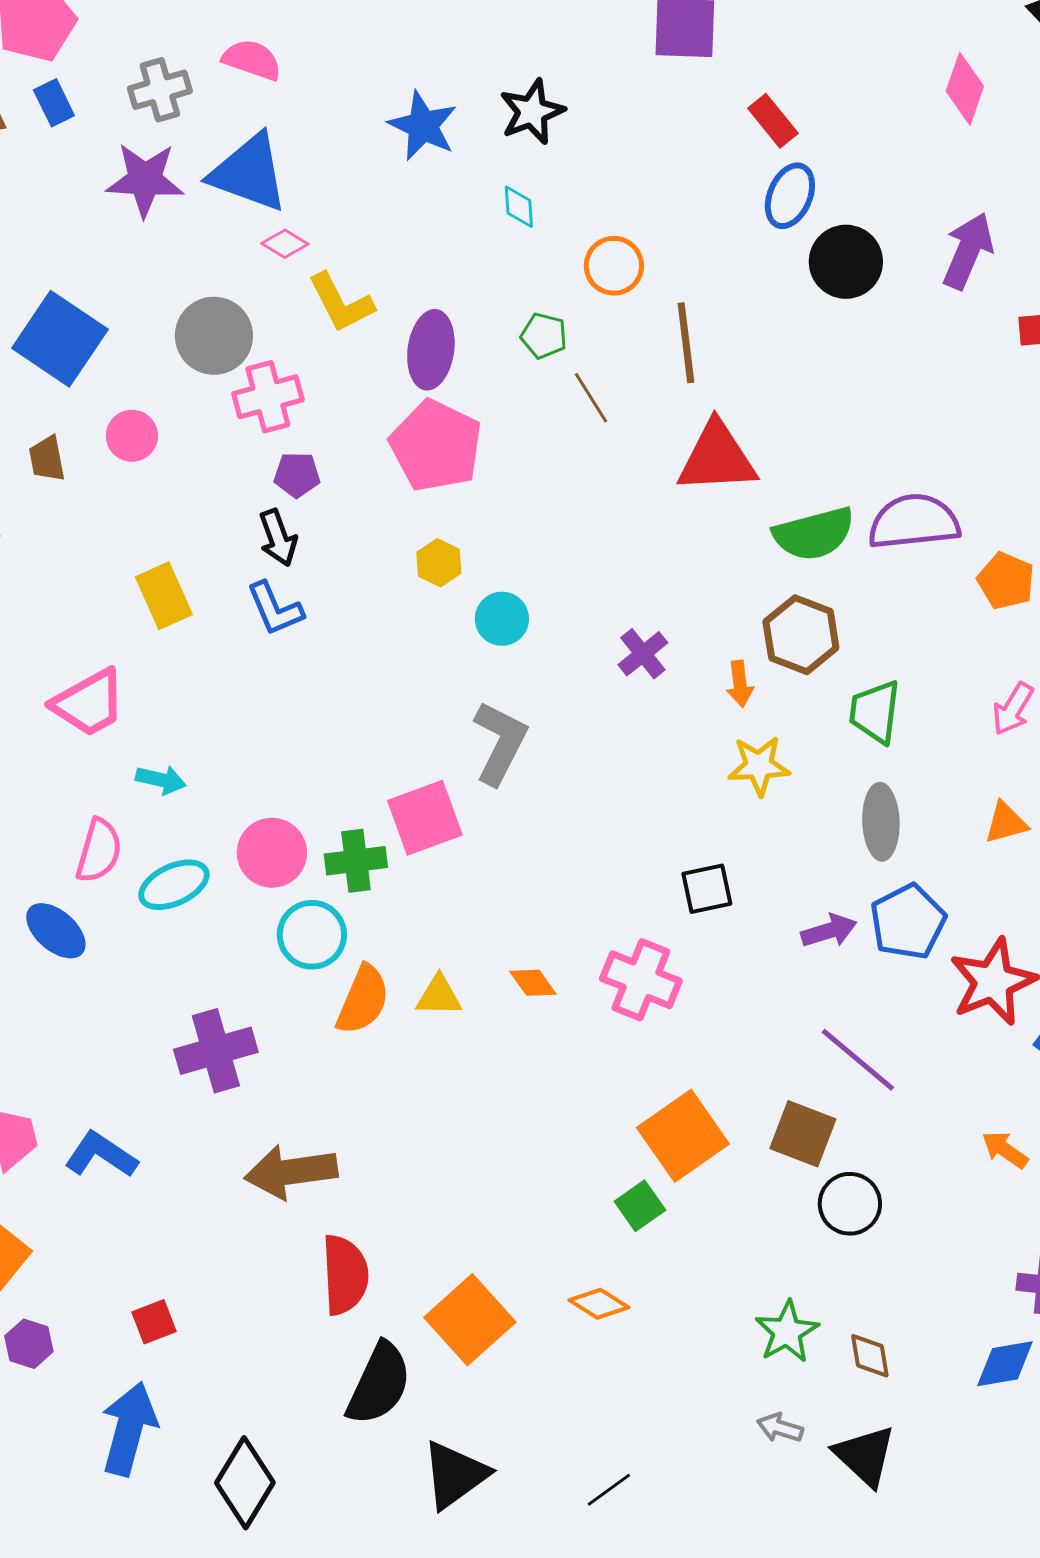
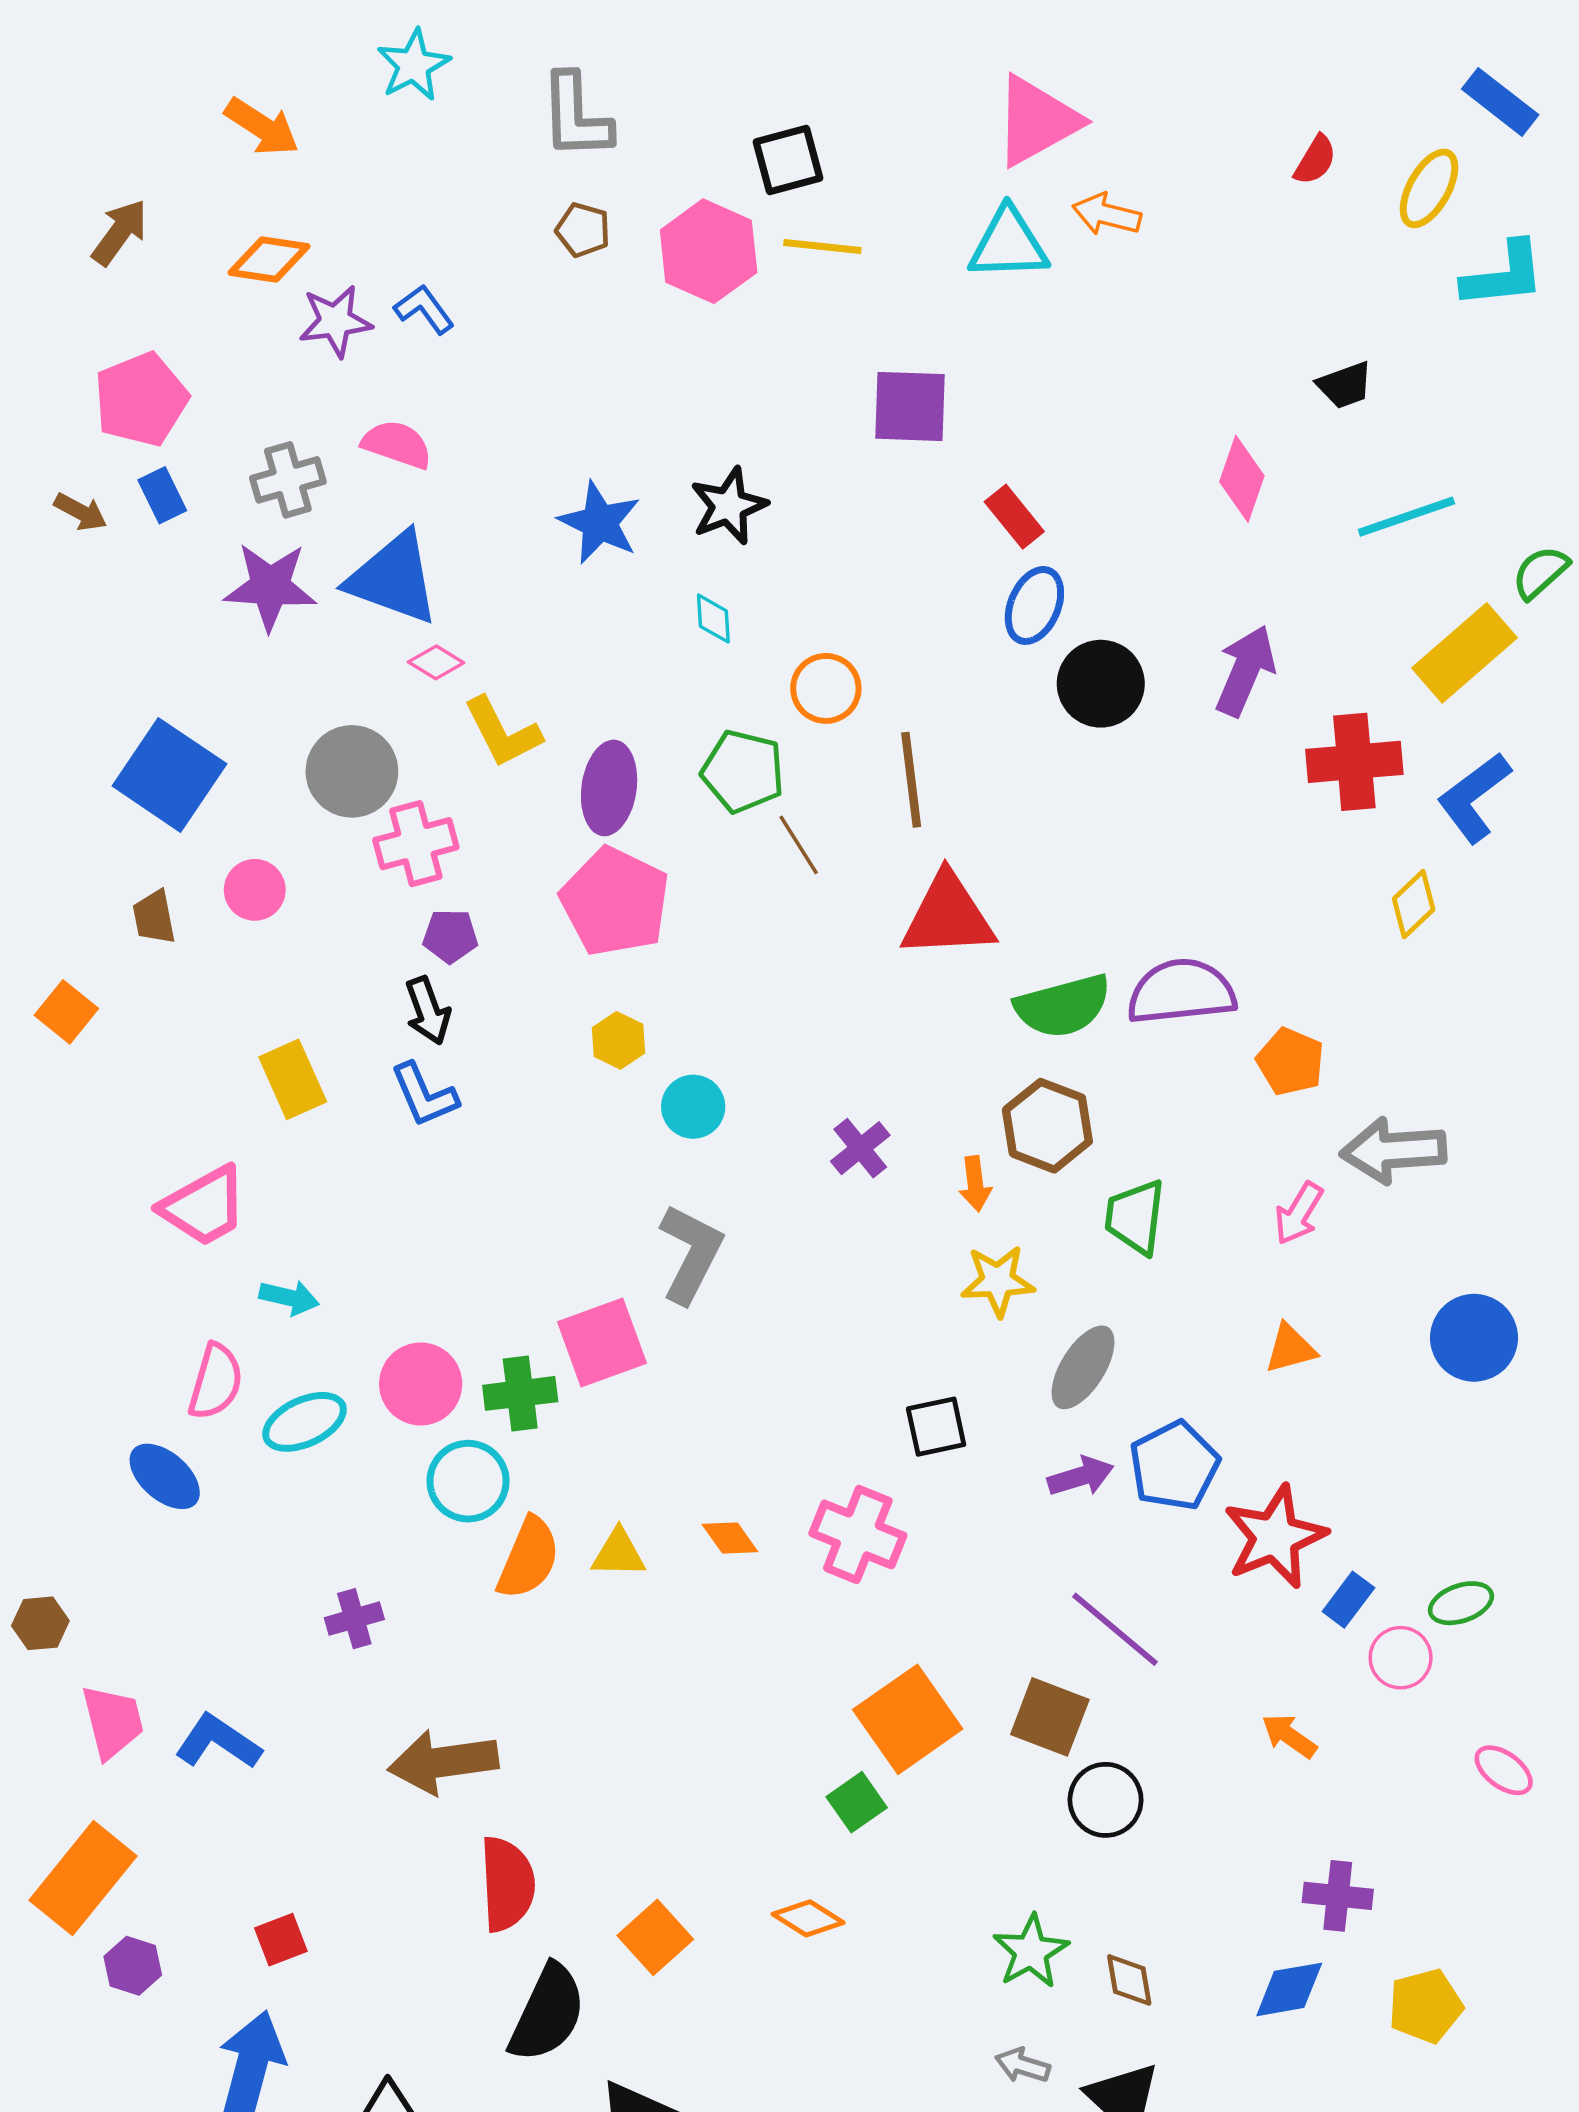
green pentagon: (544, 336) -> (743, 771), size x1.5
gray ellipse: (881, 822) -> (1083, 1367), moved, turned 34
purple cross: (216, 1051) -> (354, 1619), size x0.6
orange square: (470, 1320) -> (655, 1937), size x0.7

